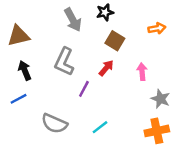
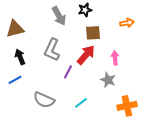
brown square: (115, 41) -> (93, 33), turned -35
red arrow: (106, 68) -> (86, 55), size x1.5
gray star: (161, 99) -> (108, 80), moved

